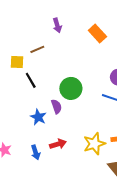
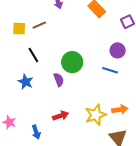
yellow square: (17, 62) -> (19, 29), moved
blue star: (38, 117) -> (26, 82), moved
blue arrow: (36, 152) -> (36, 132), moved

